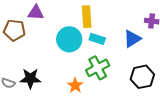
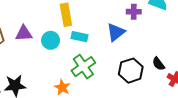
purple triangle: (36, 13) -> (24, 33), moved
cyan circle: (69, 39) -> (51, 40), size x0.7

